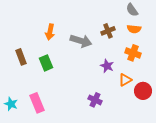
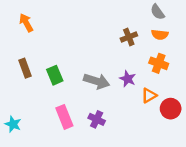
orange arrow: (50, 32) -> (26, 23), moved, turned 140
gray arrow: (81, 41) -> (97, 81), moved
purple cross: (95, 100) -> (97, 119), moved
pink rectangle: (37, 103) -> (64, 117), moved

